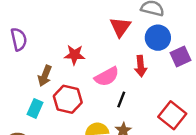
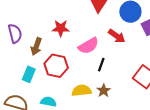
purple semicircle: (19, 39) -> (15, 33), moved
red arrow: (141, 66) -> (117, 36), turned -48

